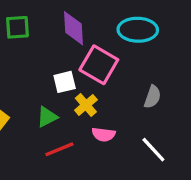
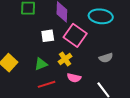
white square: (65, 82) -> (48, 36), moved
gray semicircle: (153, 97) -> (106, 58), turned 48

